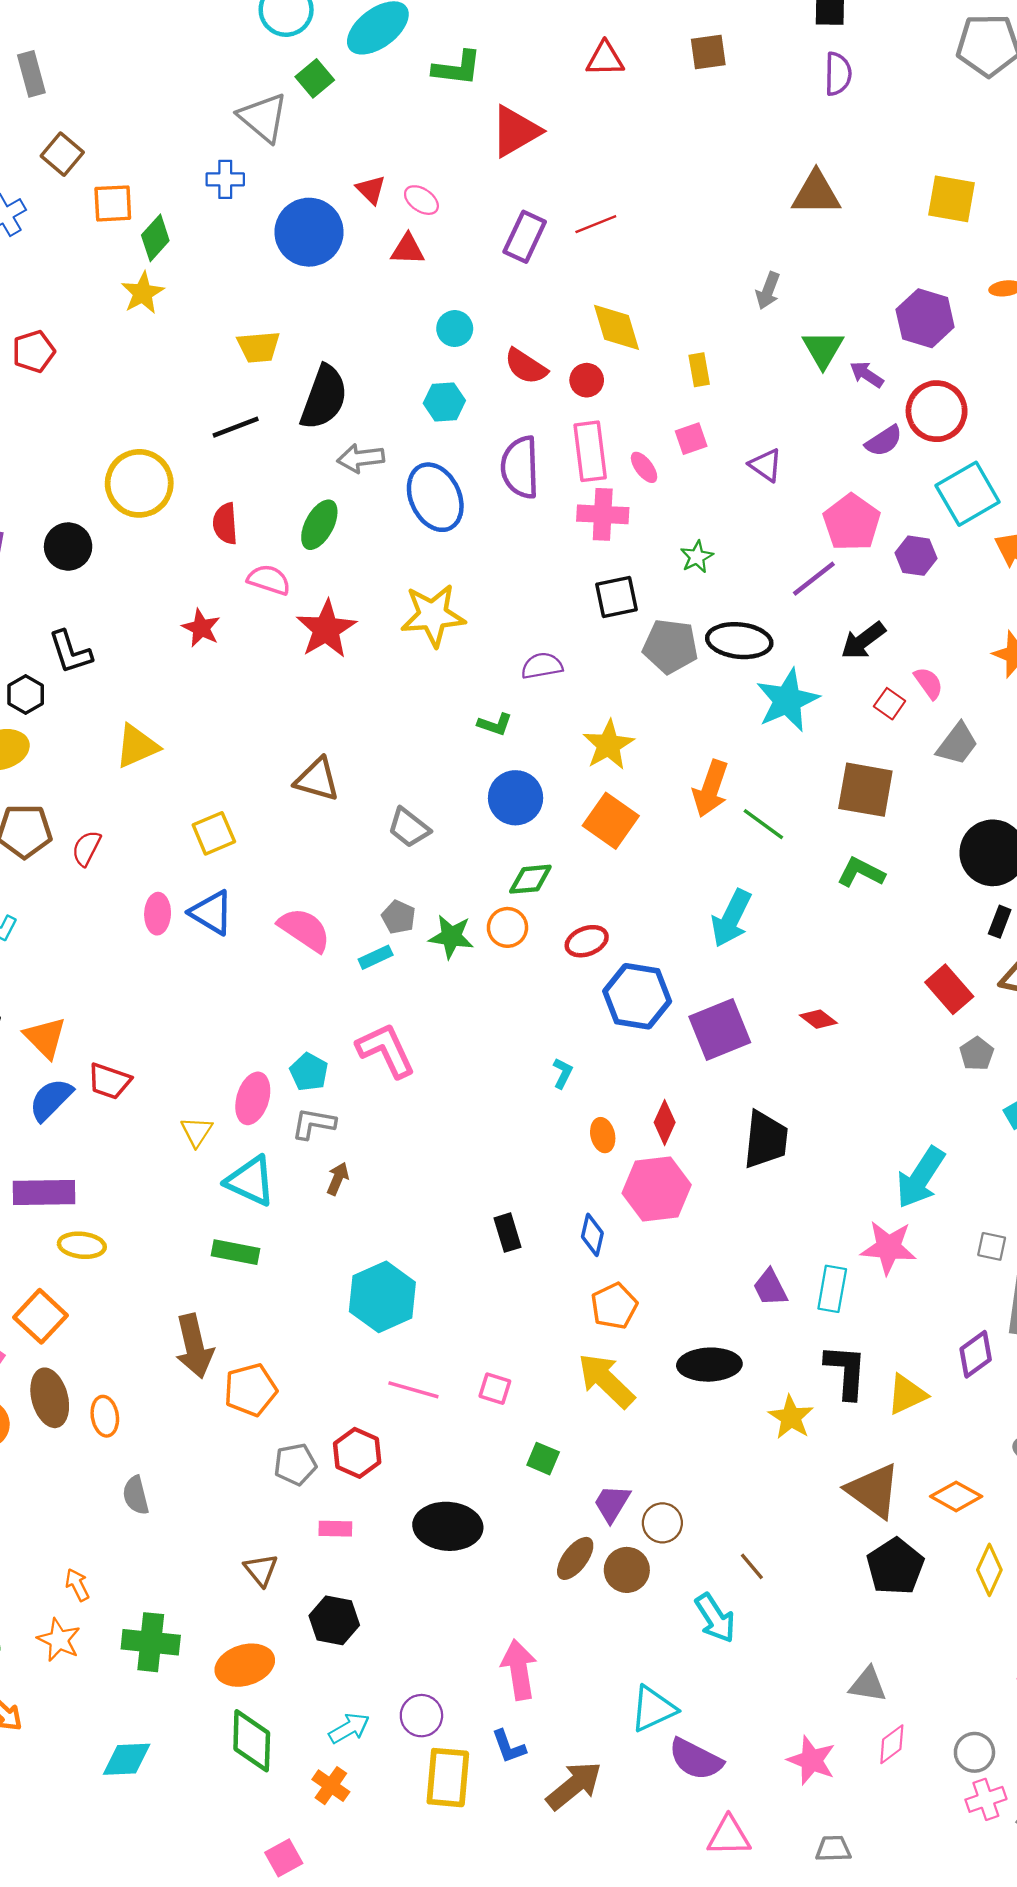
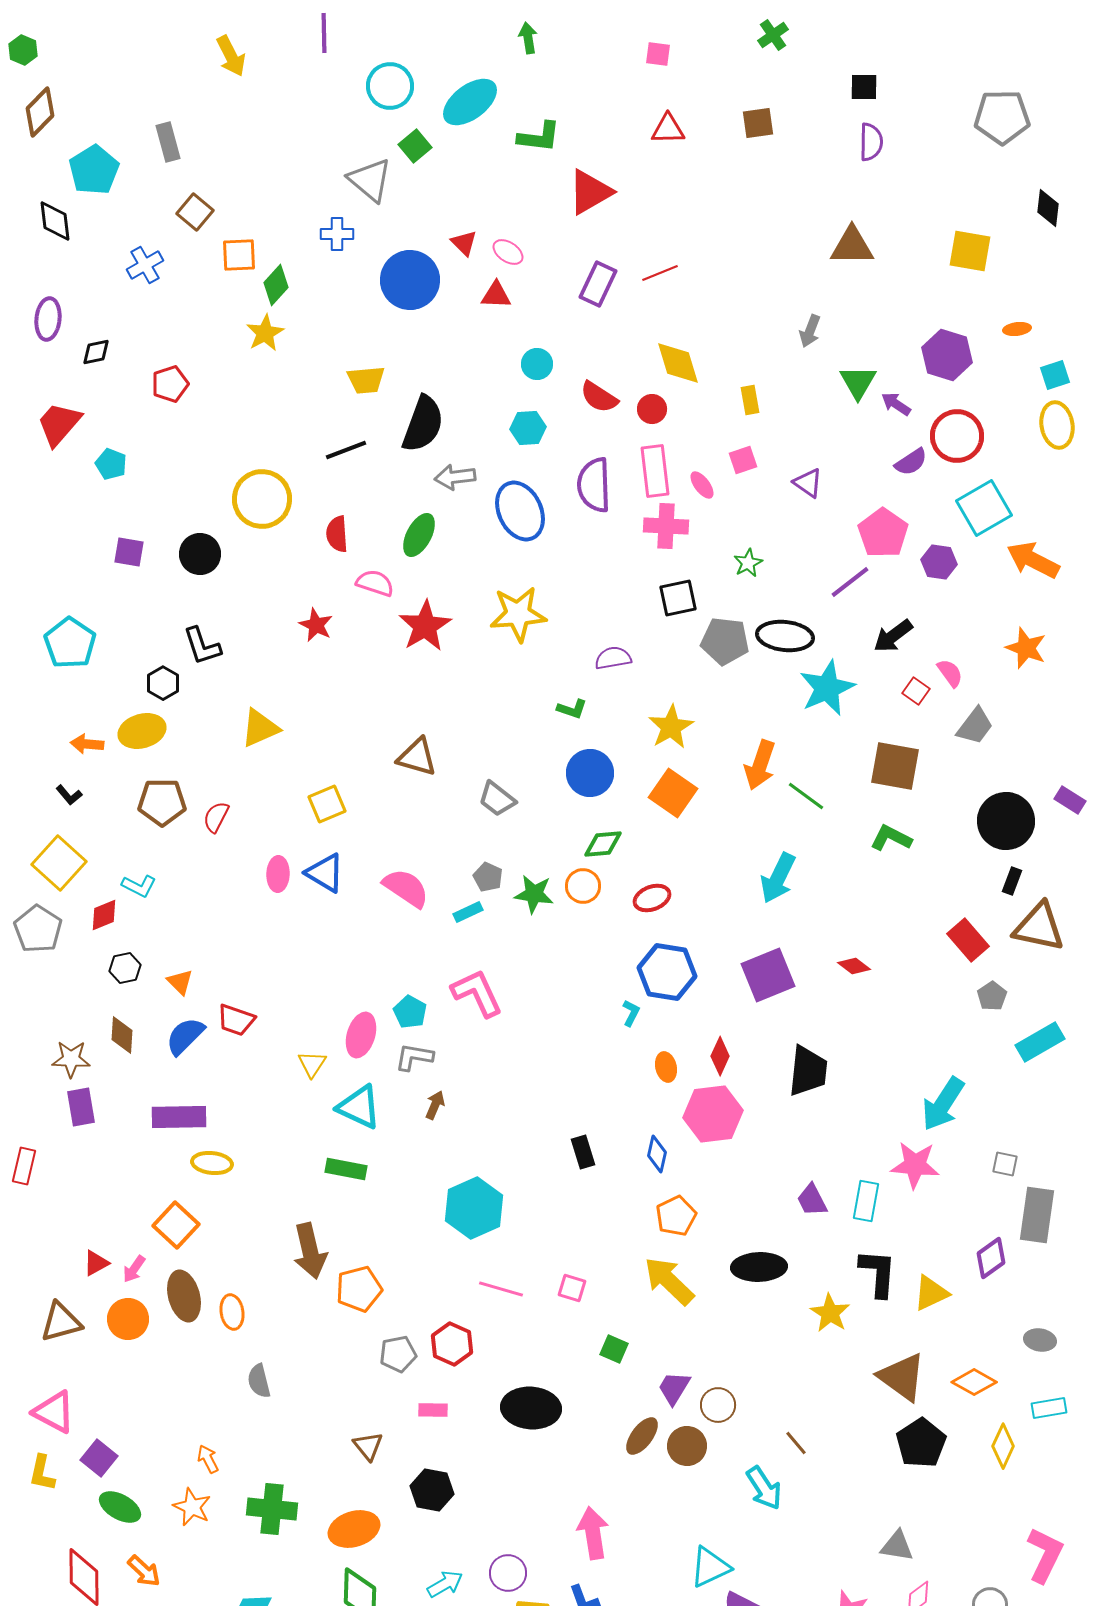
blue hexagon: (637, 996) -> (667, 972), moved
orange triangle: (45, 1038) -> (180, 982), size x0.7

